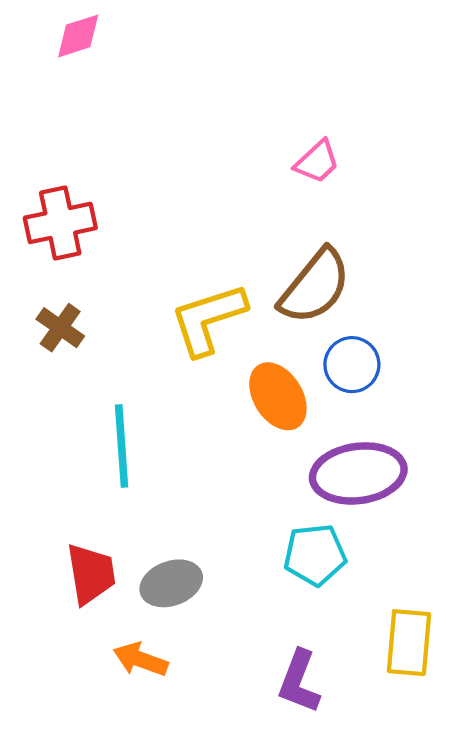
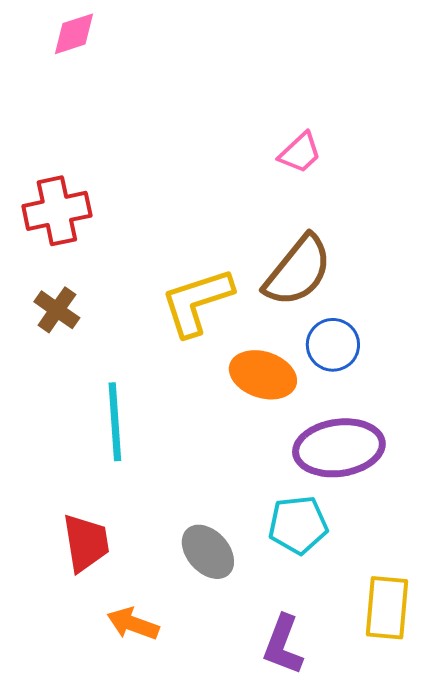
orange ellipse: (278, 396) -> (263, 375), turned -40
gray ellipse: (171, 583) -> (208, 552), moved, turned 68

